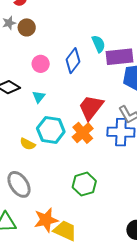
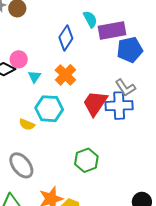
pink circle: (41, 64) -> (19, 59), moved
red trapezoid: (91, 107) -> (95, 103), moved
orange cross: (83, 133) -> (65, 75), moved

